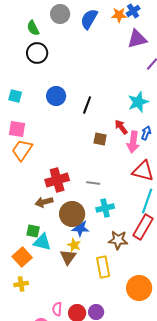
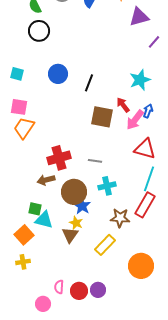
brown square: (100, 139) -> (102, 117), size x1.6
pink arrow: (133, 142) -> (135, 120), turned 30
blue star: (80, 228) -> (82, 206), turned 30
yellow rectangle: (103, 267) -> (105, 245), turned 55

